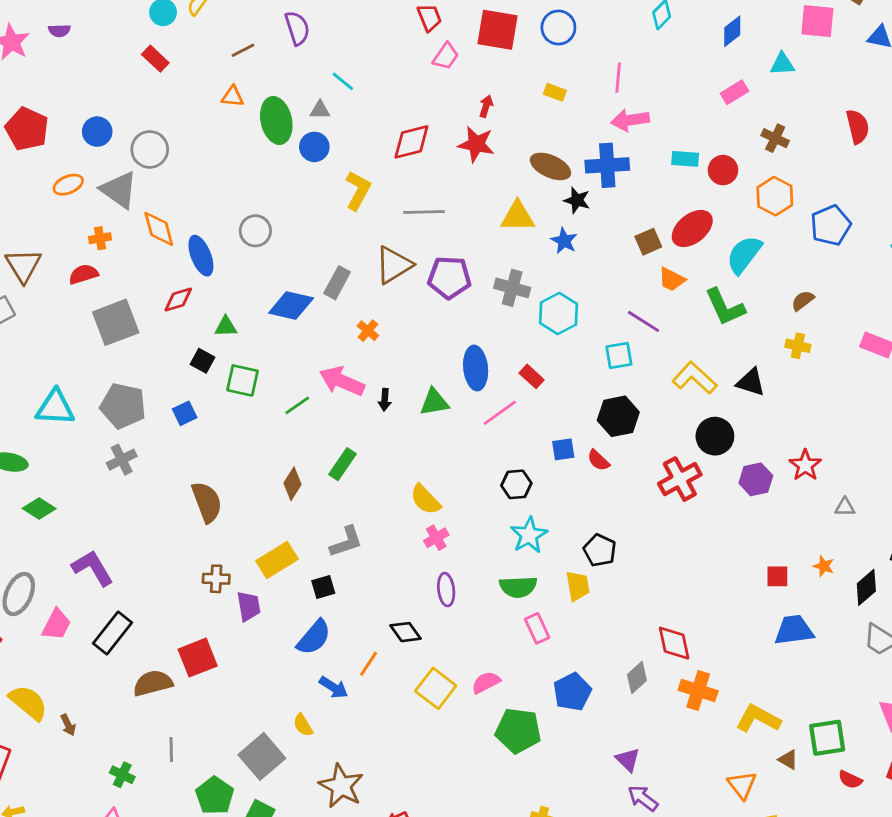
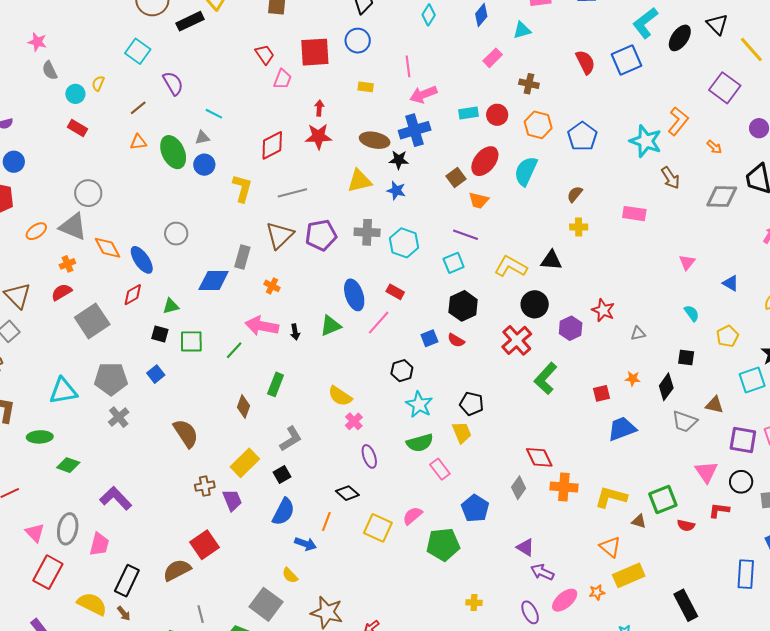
blue circle: (97, 132) -> (14, 162), moved
green L-shape: (725, 307) -> (546, 379), moved, turned 80
black rectangle: (112, 633) -> (127, 581), moved

